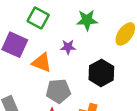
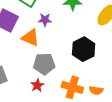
purple star: (68, 47) -> (45, 20), moved

